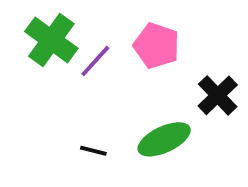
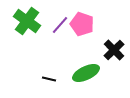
purple line: (95, 61) -> (60, 25), moved

